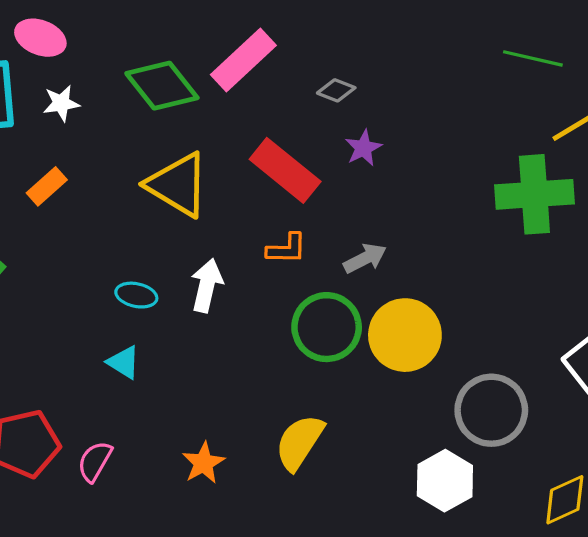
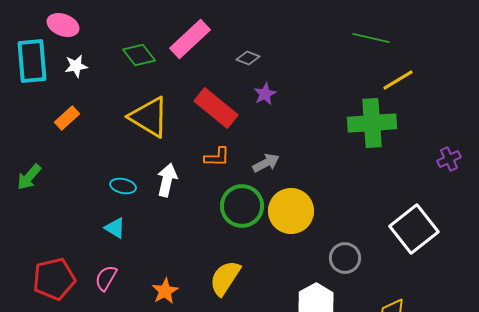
green diamond: (162, 86) -> (139, 55), size x0.7
gray circle: (491, 410) -> (345, 258), size x0.7
pink semicircle: (95, 461) -> (106, 278), moved

